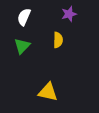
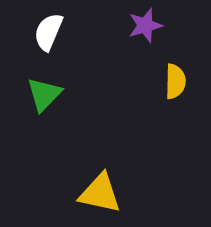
yellow semicircle: (58, 40) -> (175, 81), moved

